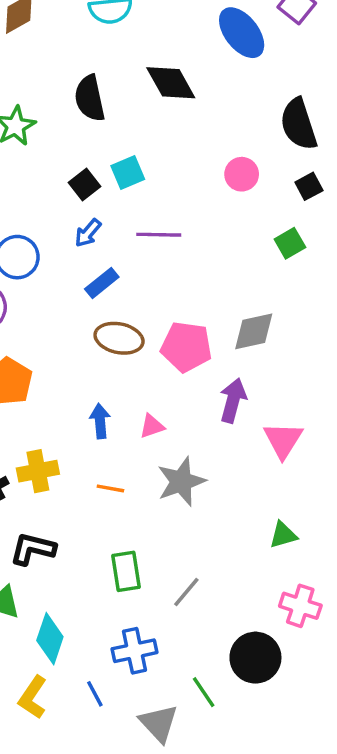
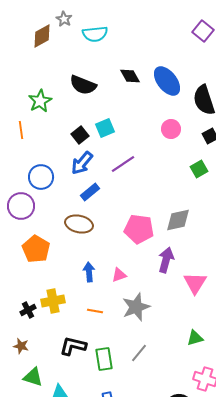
blue ellipse: (242, 33) -> (167, 81), moved
black diamond: (171, 83) -> (130, 76), size x0.7
black semicircle: (90, 98) -> (83, 85), turned -56
blue arrow: (88, 233) -> (82, 163), size x1.4
purple line: (159, 235) -> (123, 164), turned -35
brown ellipse: (119, 338) -> (79, 224), moved
black L-shape: (33, 549) -> (73, 346), moved
gray line: (186, 592) -> (139, 353), moved

